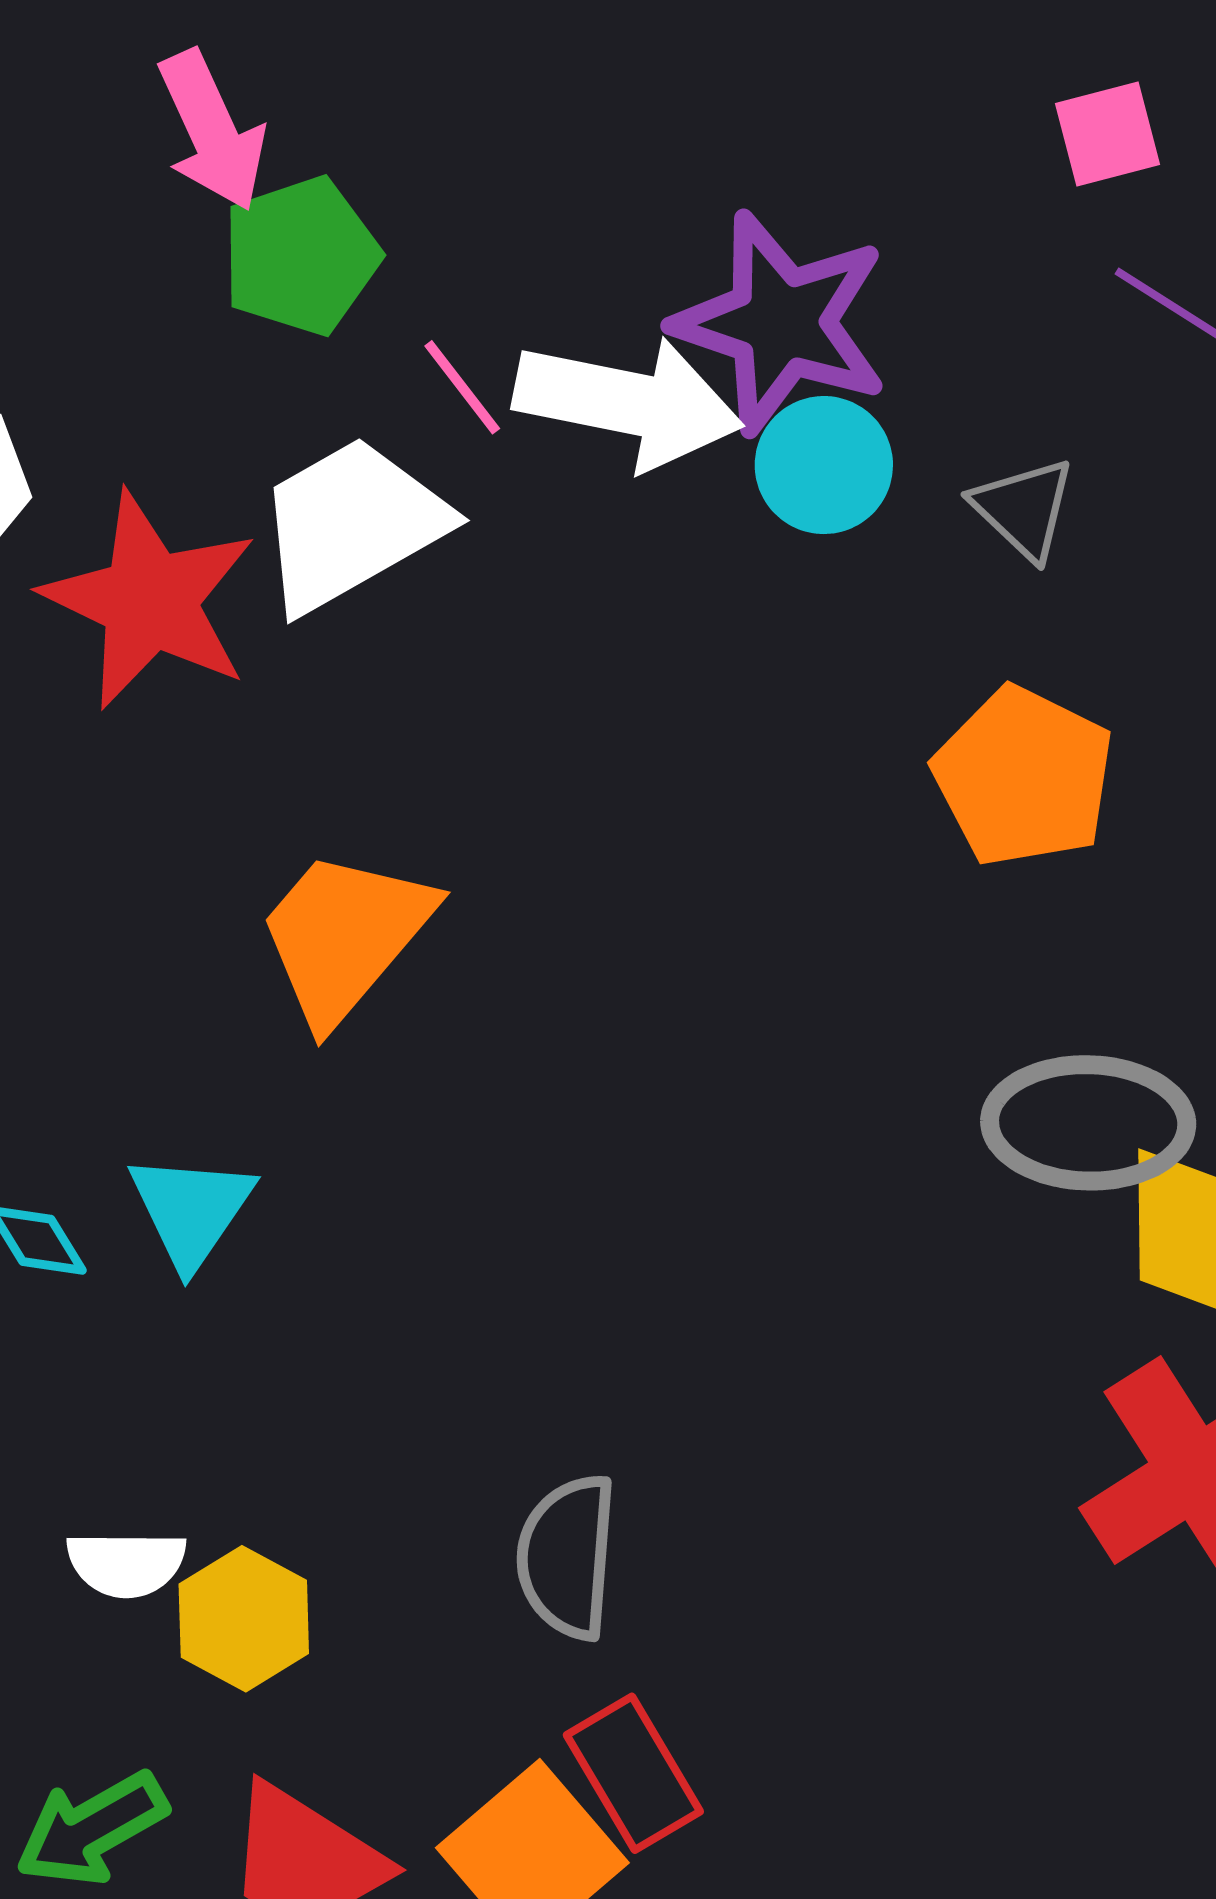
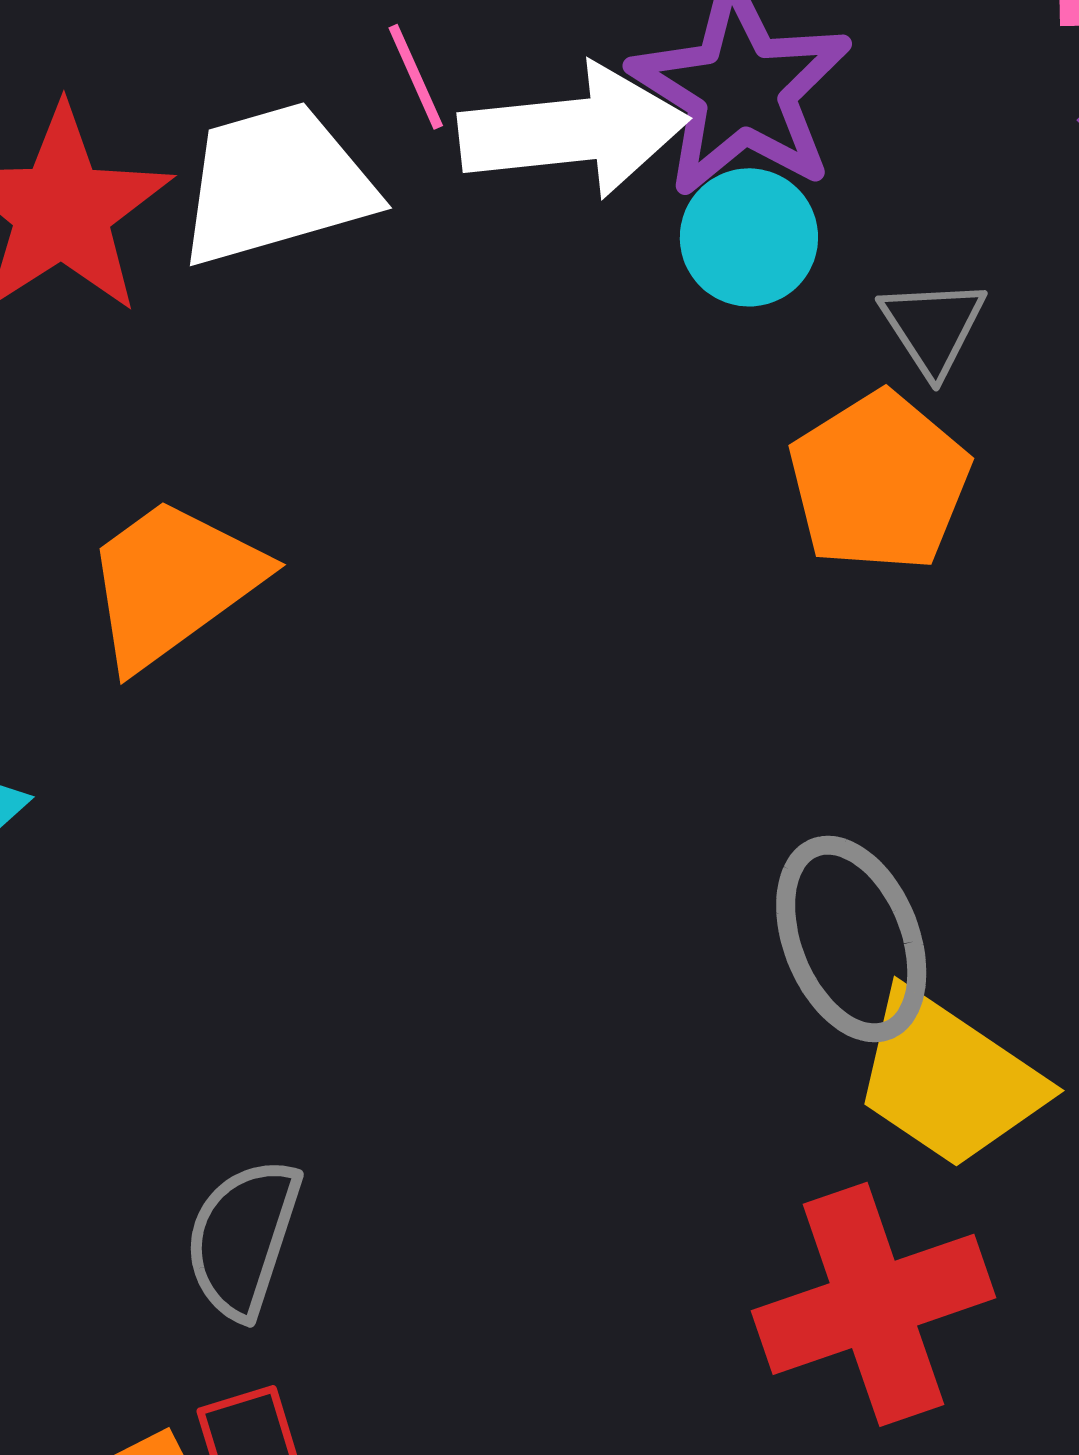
white arrow: (628, 403) -> (574, 131), turned -31
orange pentagon: (1024, 777) -> (879, 482), moved
gray ellipse: (1088, 1123) -> (851, 939), turned 53

